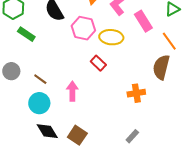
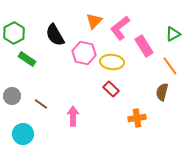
red rectangle: (98, 63) -> (111, 89), moved
brown semicircle: (161, 67) -> (162, 92), size x0.7
cyan circle: (39, 103) -> (23, 134), moved

